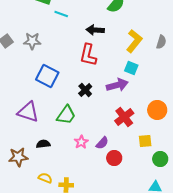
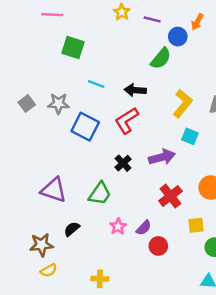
cyan line: (61, 14) -> (96, 84), moved
red L-shape: (88, 55) -> (127, 121), turned 45
cyan square: (131, 68) -> (190, 136), moved
blue square: (47, 76) -> (85, 127), moved
black semicircle: (43, 144) -> (72, 229), turned -32
yellow semicircle: (45, 178) -> (49, 270), moved, turned 128

